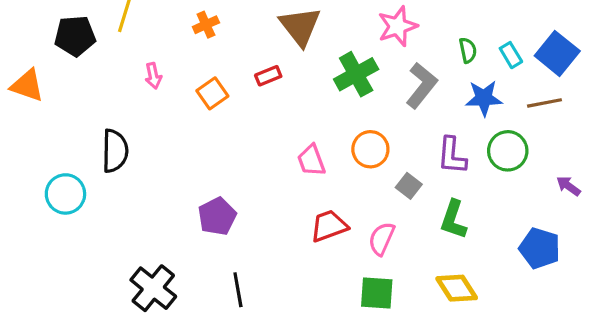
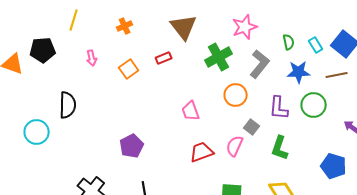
black pentagon: (75, 36) -> (43, 50), moved
orange circle: (370, 149) -> (236, 95), moved
pink semicircle: (382, 239) -> (235, 146), moved

